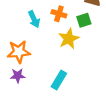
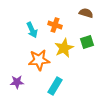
green square: (84, 20) -> (87, 42), moved
orange star: (19, 52) -> (39, 60), moved

